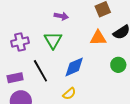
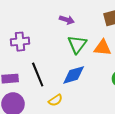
green triangle: (53, 40) -> (77, 44), moved
yellow semicircle: (69, 94) -> (55, 100), moved

